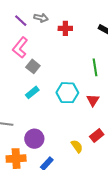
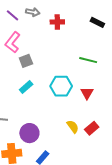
gray square: (33, 66) -> (26, 61), turned 32
green line: (95, 67) -> (88, 60), turned -66
yellow semicircle: (77, 146) -> (73, 127), moved

